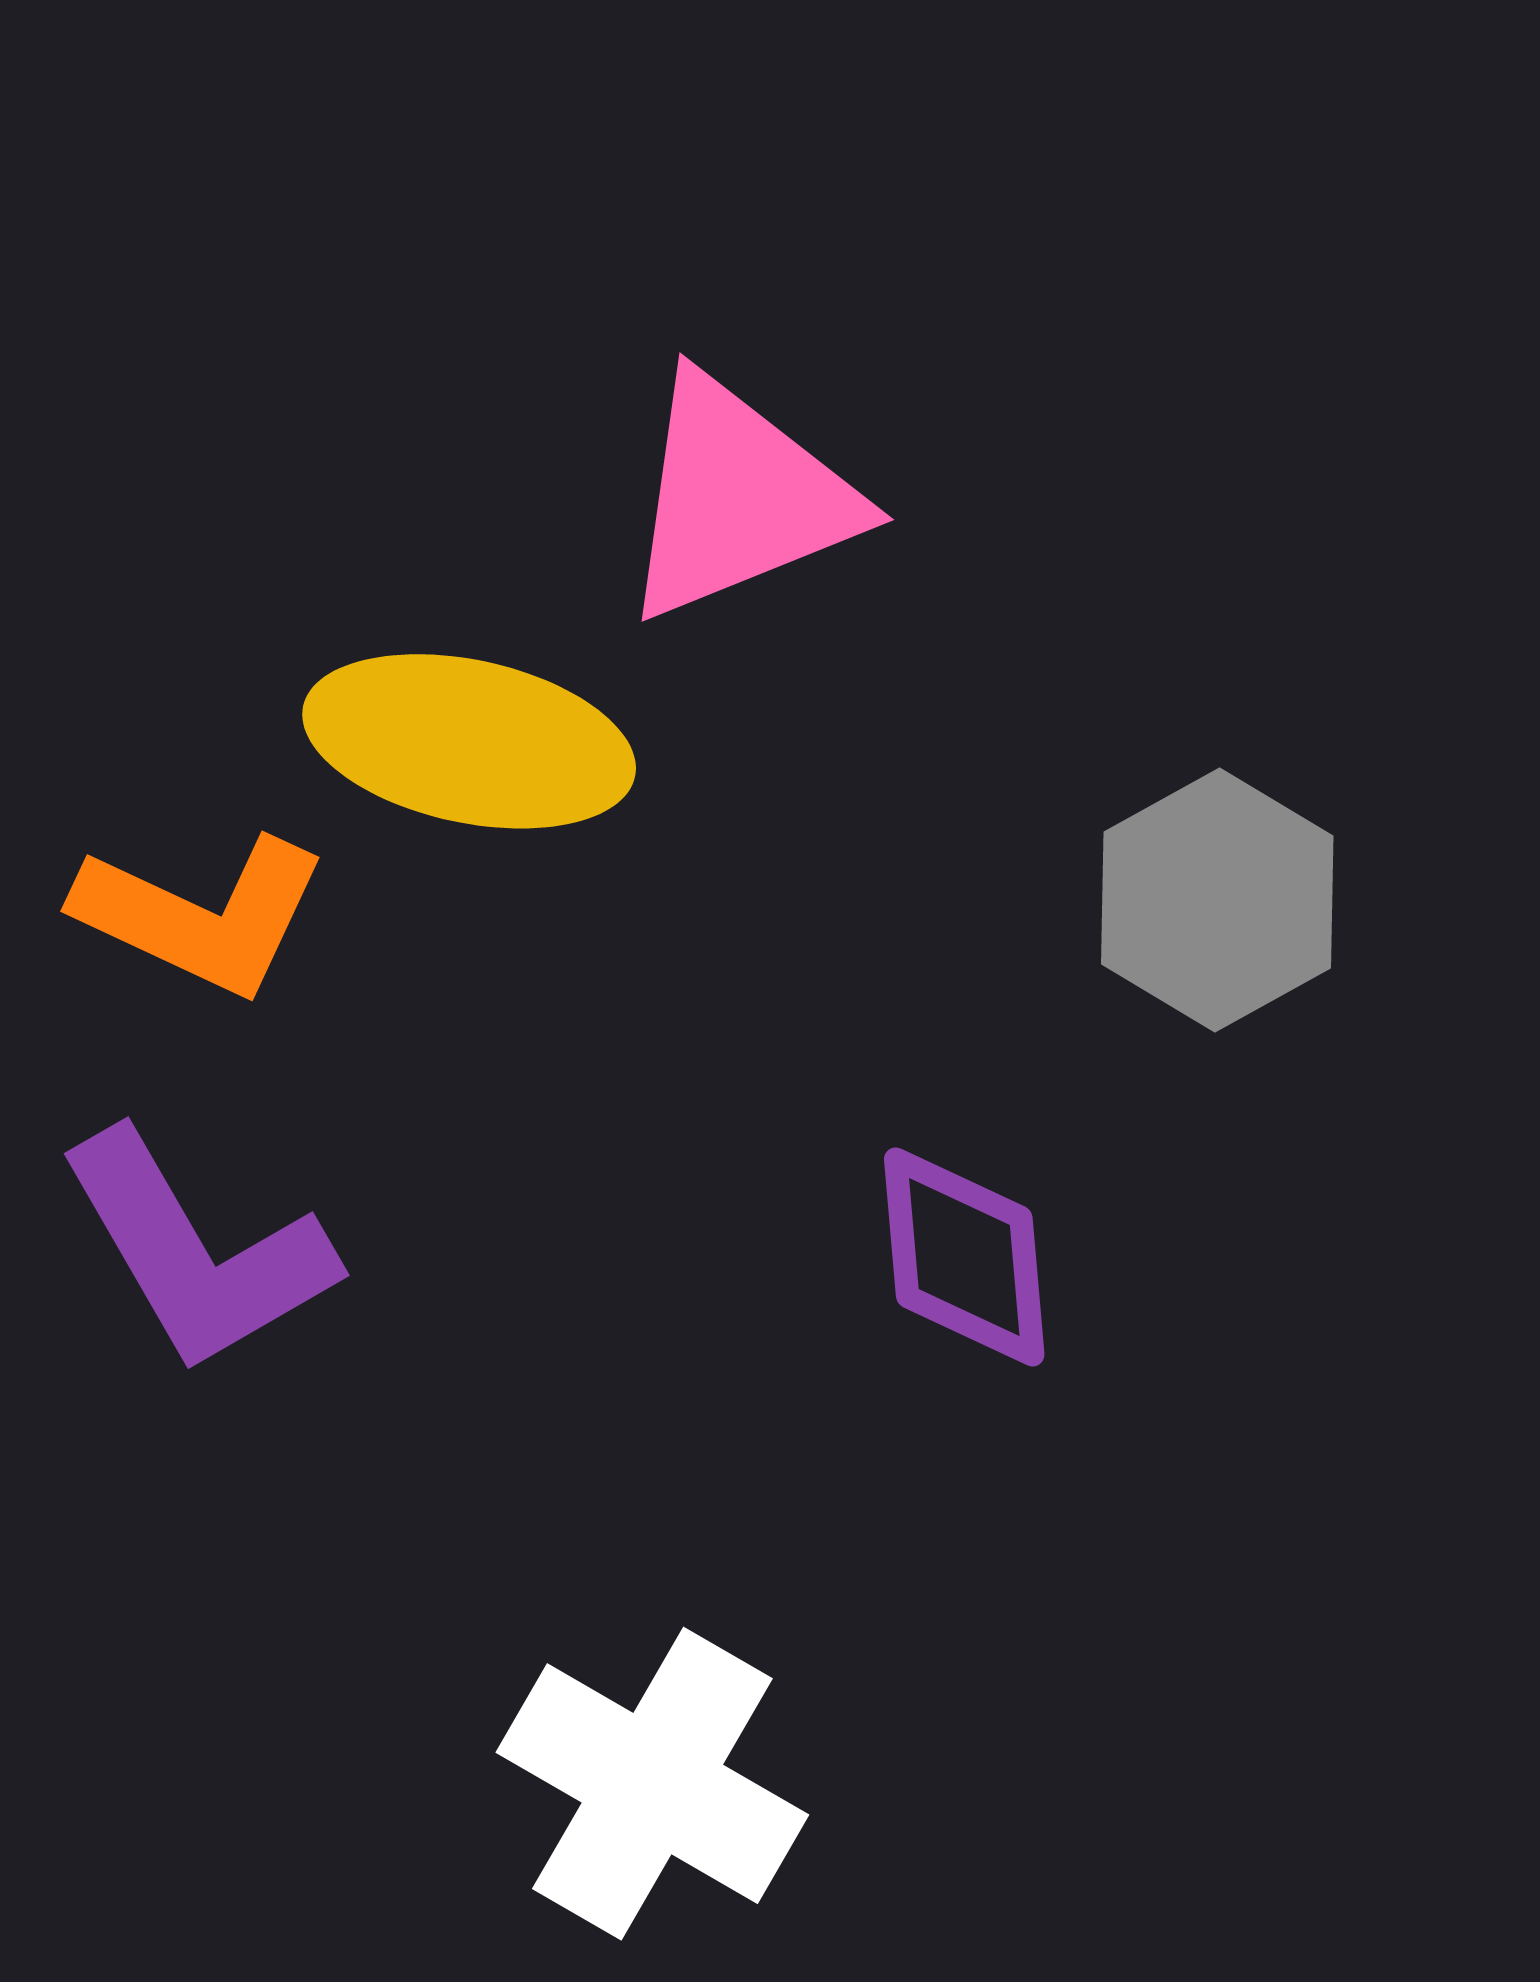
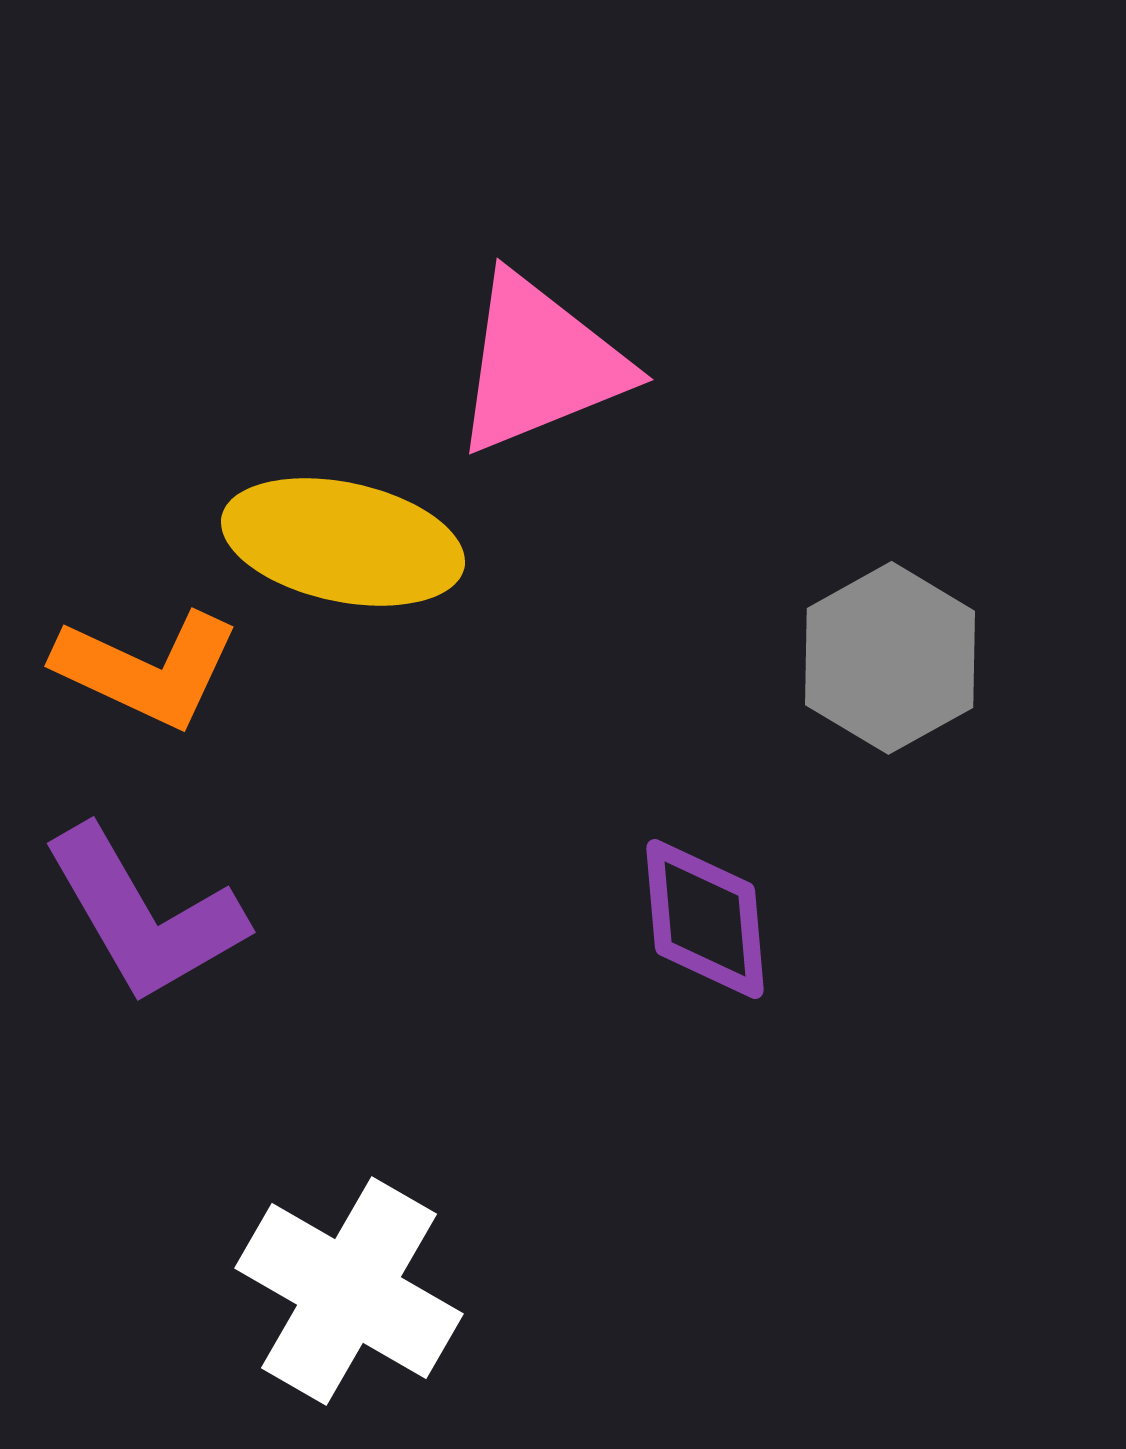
white cross: (652, 1784) -> (349, 1291), moved

